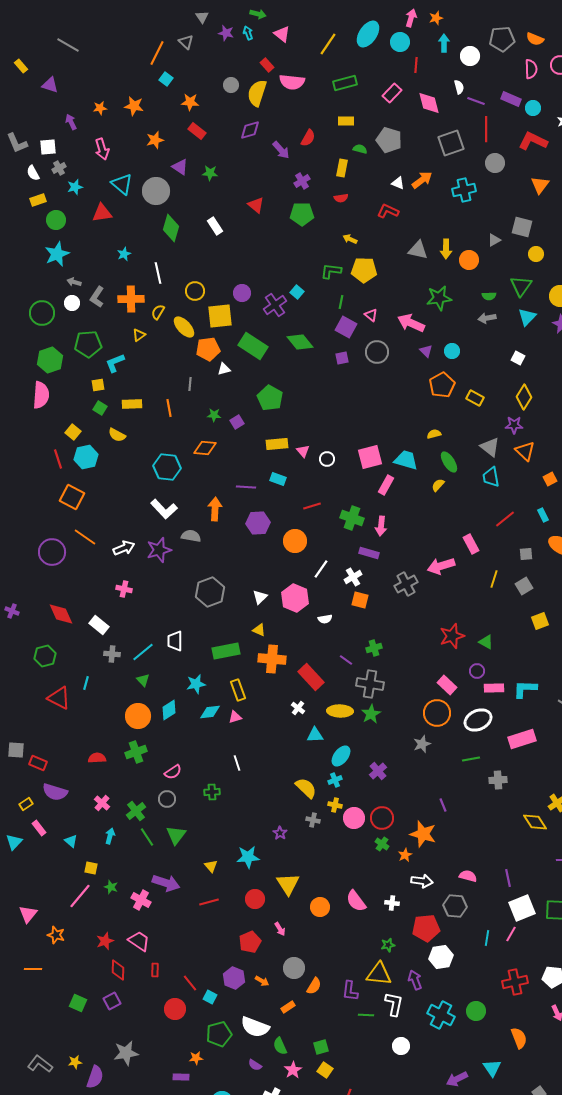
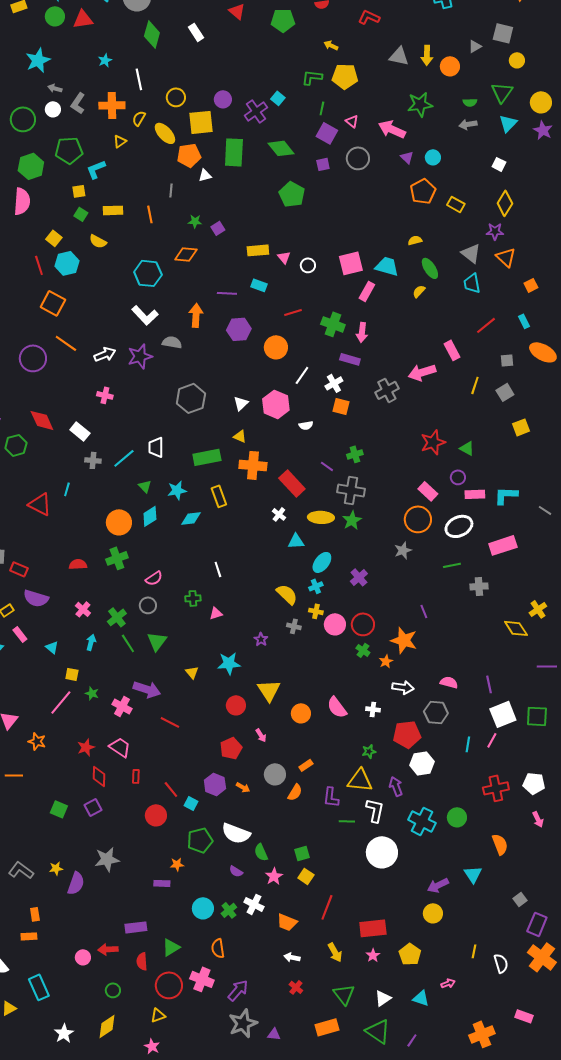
green circle: (56, 220) -> (55, 16), moved
green rectangle: (253, 346) -> (234, 152), turned 60
green pentagon: (270, 398) -> (292, 194), moved
green hexagon: (45, 656) -> (16, 445), moved
green triangle: (143, 680) -> (145, 486), moved
pink triangle: (235, 717) -> (216, 613), moved
red line: (209, 902) -> (170, 722), moved, turned 42
orange rectangle: (288, 1007) -> (306, 765), moved
white circle: (401, 1046) -> (382, 852), size x1.8

